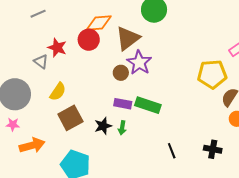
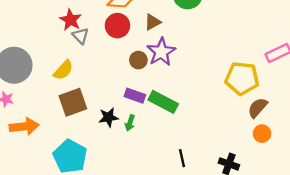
brown triangle: (128, 38) -> (153, 22), size x0.6
red circle: (89, 40) -> (117, 26), moved
gray triangle: (41, 62) -> (81, 36), moved

